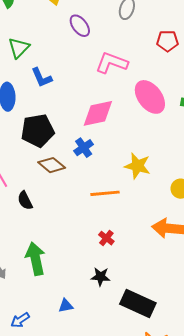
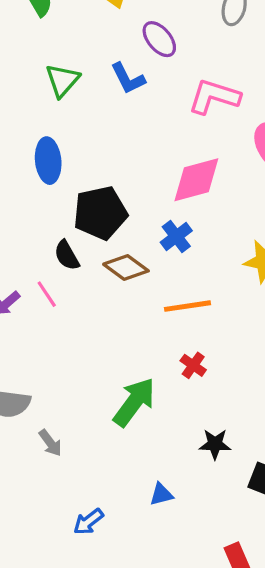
blue L-shape: (42, 78) -> (128, 79), moved
orange line: (105, 193) -> (187, 306), moved
black semicircle: (25, 200) -> (67, 255), moved
red cross: (106, 238) -> (193, 365), moved
green arrow: (35, 259) -> (134, 402), moved, turned 52

